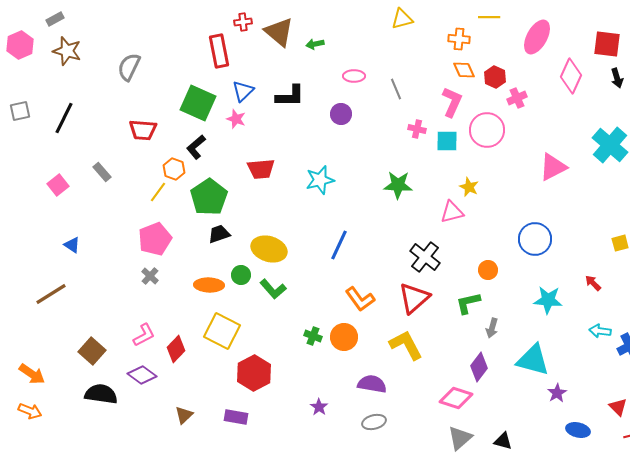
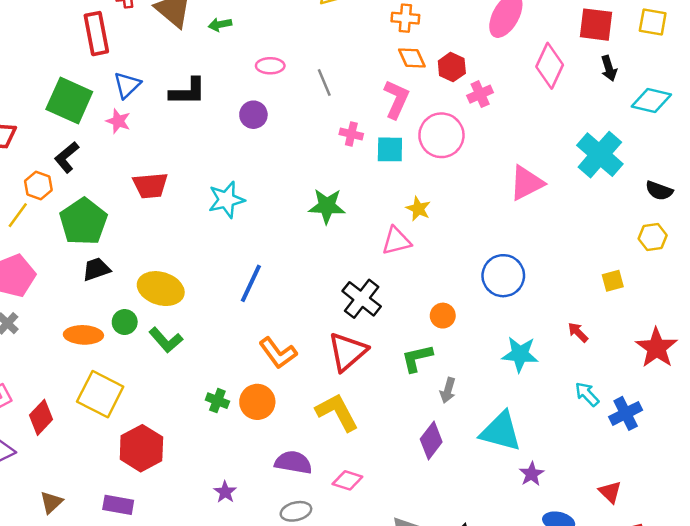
cyan arrow: (600, 331) -> (587, 394), turned 40
pink diamond: (456, 398) -> (347, 480), moved, size x0.7

